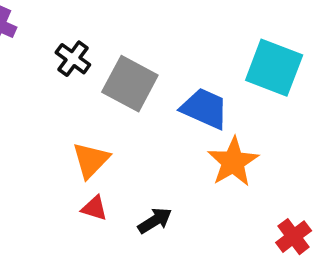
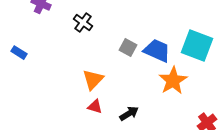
cyan square: (274, 68) -> (197, 46), moved
gray square: (130, 84) -> (128, 48), moved, size x0.6

